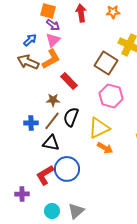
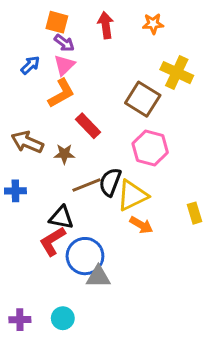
brown arrow: (28, 62) -> (27, 142), moved
black semicircle: (71, 117) -> (110, 182), moved
brown line: (52, 121) -> (86, 185), moved, turned 30
blue cross: (31, 123) -> (15, 191), moved
red L-shape: (45, 175) -> (52, 241), moved
purple cross: (22, 194) -> (20, 320), moved
gray triangle: (76, 211) -> (98, 277), moved, turned 42

